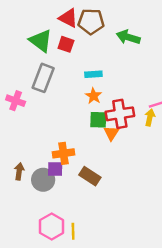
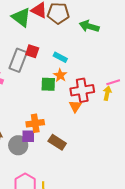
green triangle: (41, 41) -> (21, 17), moved
red square: (66, 44) -> (32, 51), moved
cyan rectangle: (93, 74) -> (60, 57), turned 32
green square: (98, 120) -> (48, 84), moved

